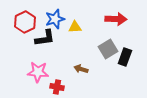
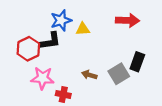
red hexagon: (25, 22) -> (28, 49), moved
gray square: (108, 49) -> (119, 74), moved

